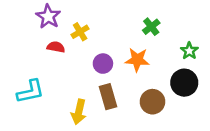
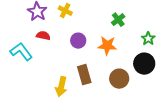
yellow cross: (80, 32) -> (65, 11), moved, turned -32
purple circle: (103, 64) -> (78, 41), moved
cyan L-shape: (30, 92) -> (21, 52), moved, turned -115

